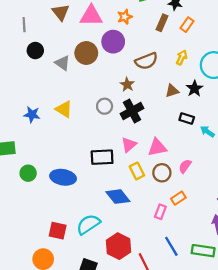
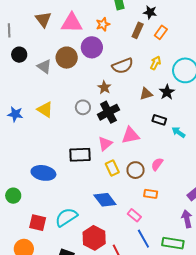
pink triangle: (157, 147) -> (131, 135), moved
green circle: (28, 173) -> (13, 196), moved
blue diamond: (118, 197) -> (105, 200), moved
orange rectangle: (178, 198) -> (151, 194), turned 40
pink rectangle: (160, 212) -> (134, 215), moved, turned -72

